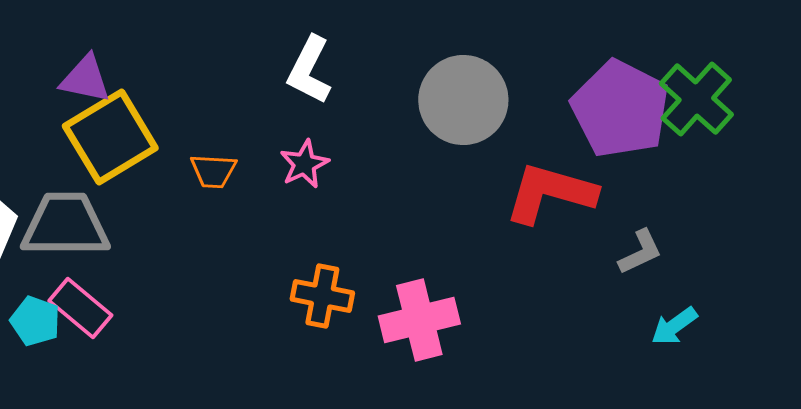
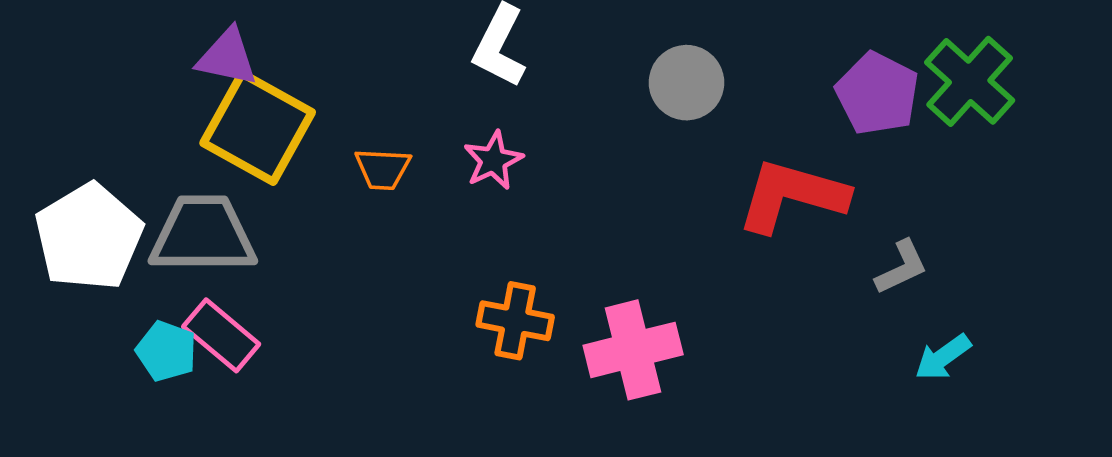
gray circle: (463, 100) -> (686, 83), size x0.7
purple pentagon: (620, 109) -> (877, 94), size x0.7
yellow square: (110, 137) -> (258, 128), turned -30

